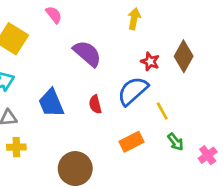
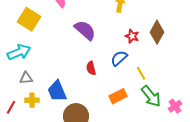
blue semicircle: (133, 91) -> (119, 58), size x0.7
blue trapezoid: (51, 103) -> (57, 91), moved
green arrow: (176, 142) -> (151, 96), size x1.6

